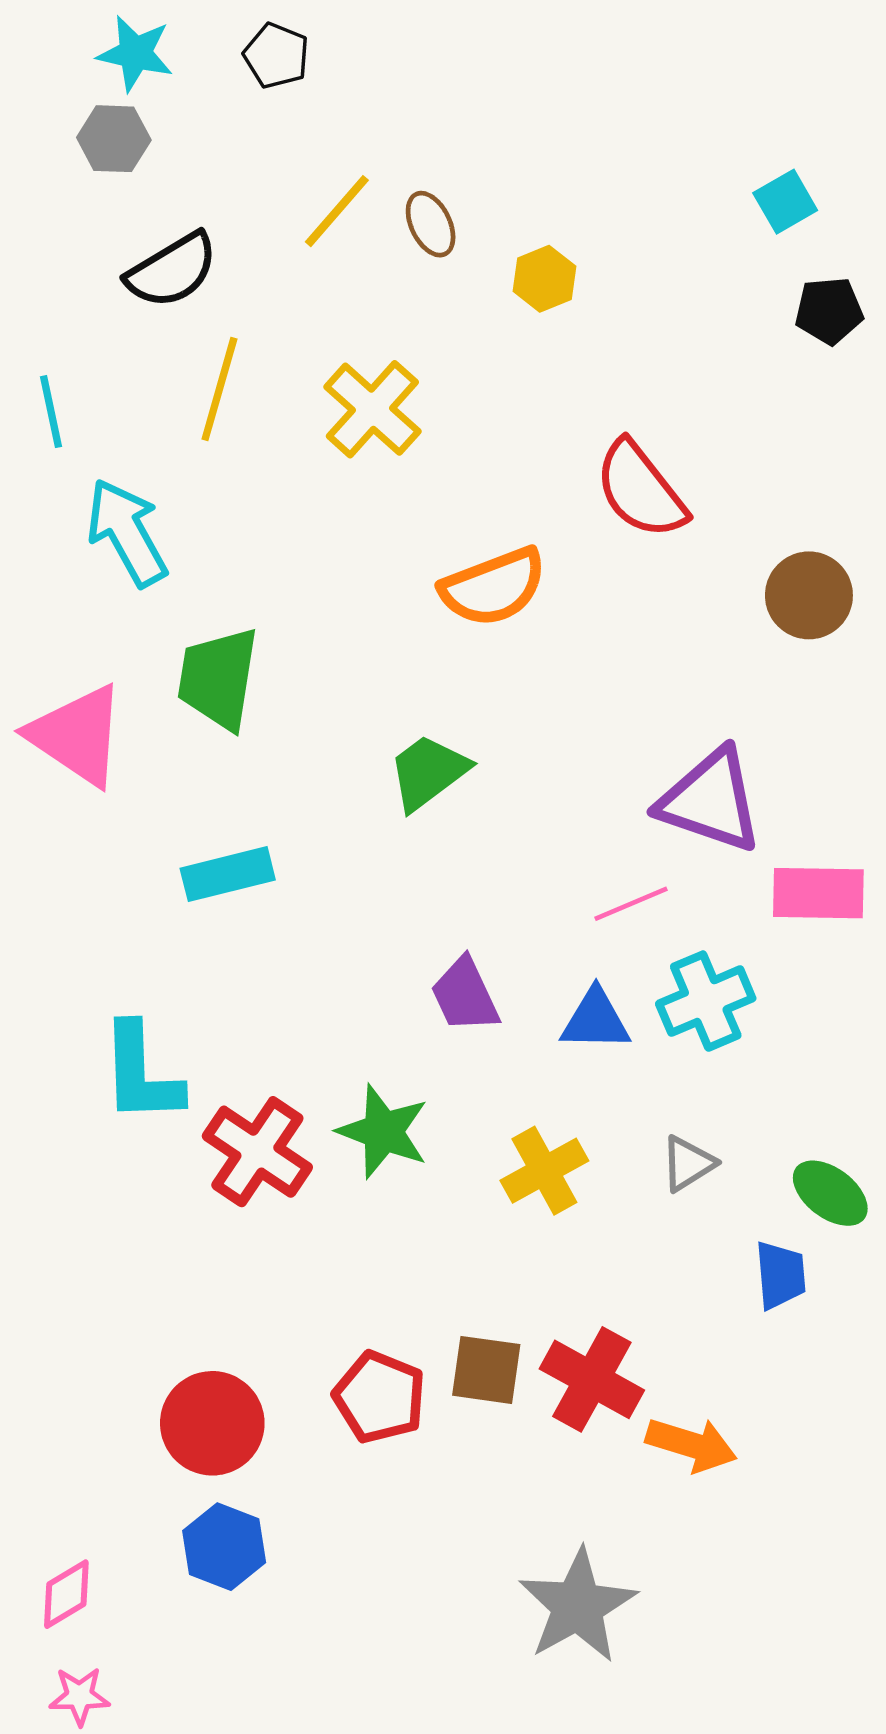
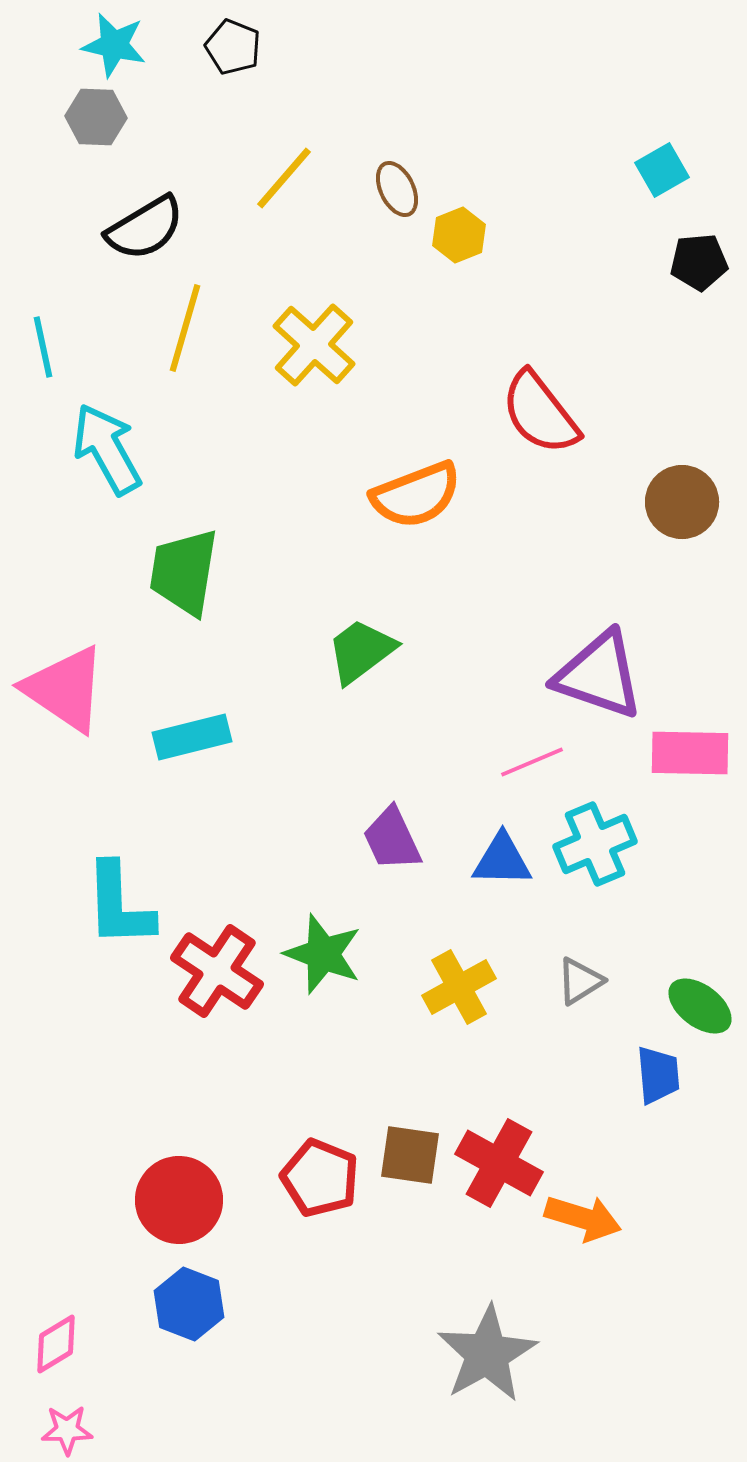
brown ellipse: (431, 224) -> (397, 189), moved
pink triangle: (77, 735) -> (65, 689), moved

